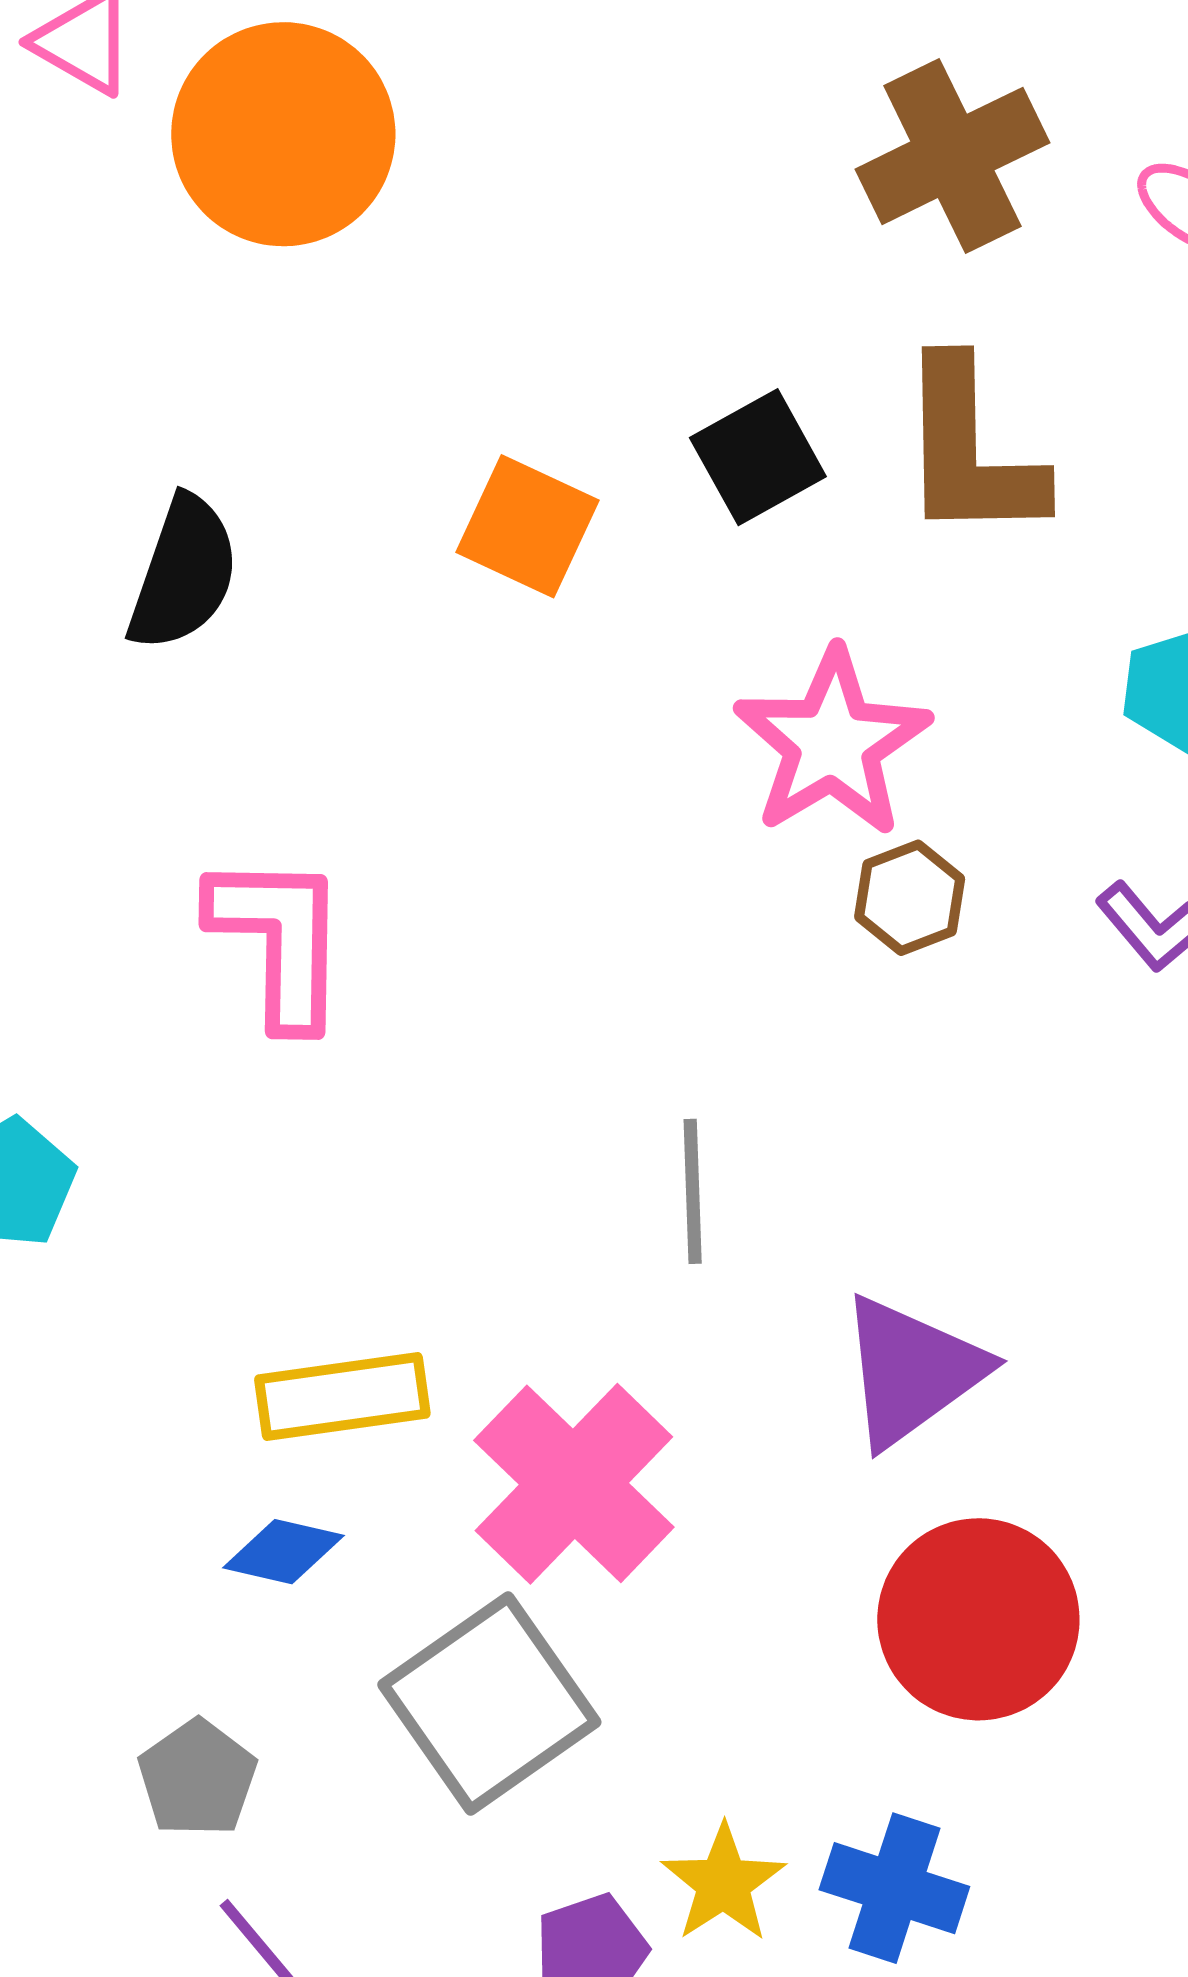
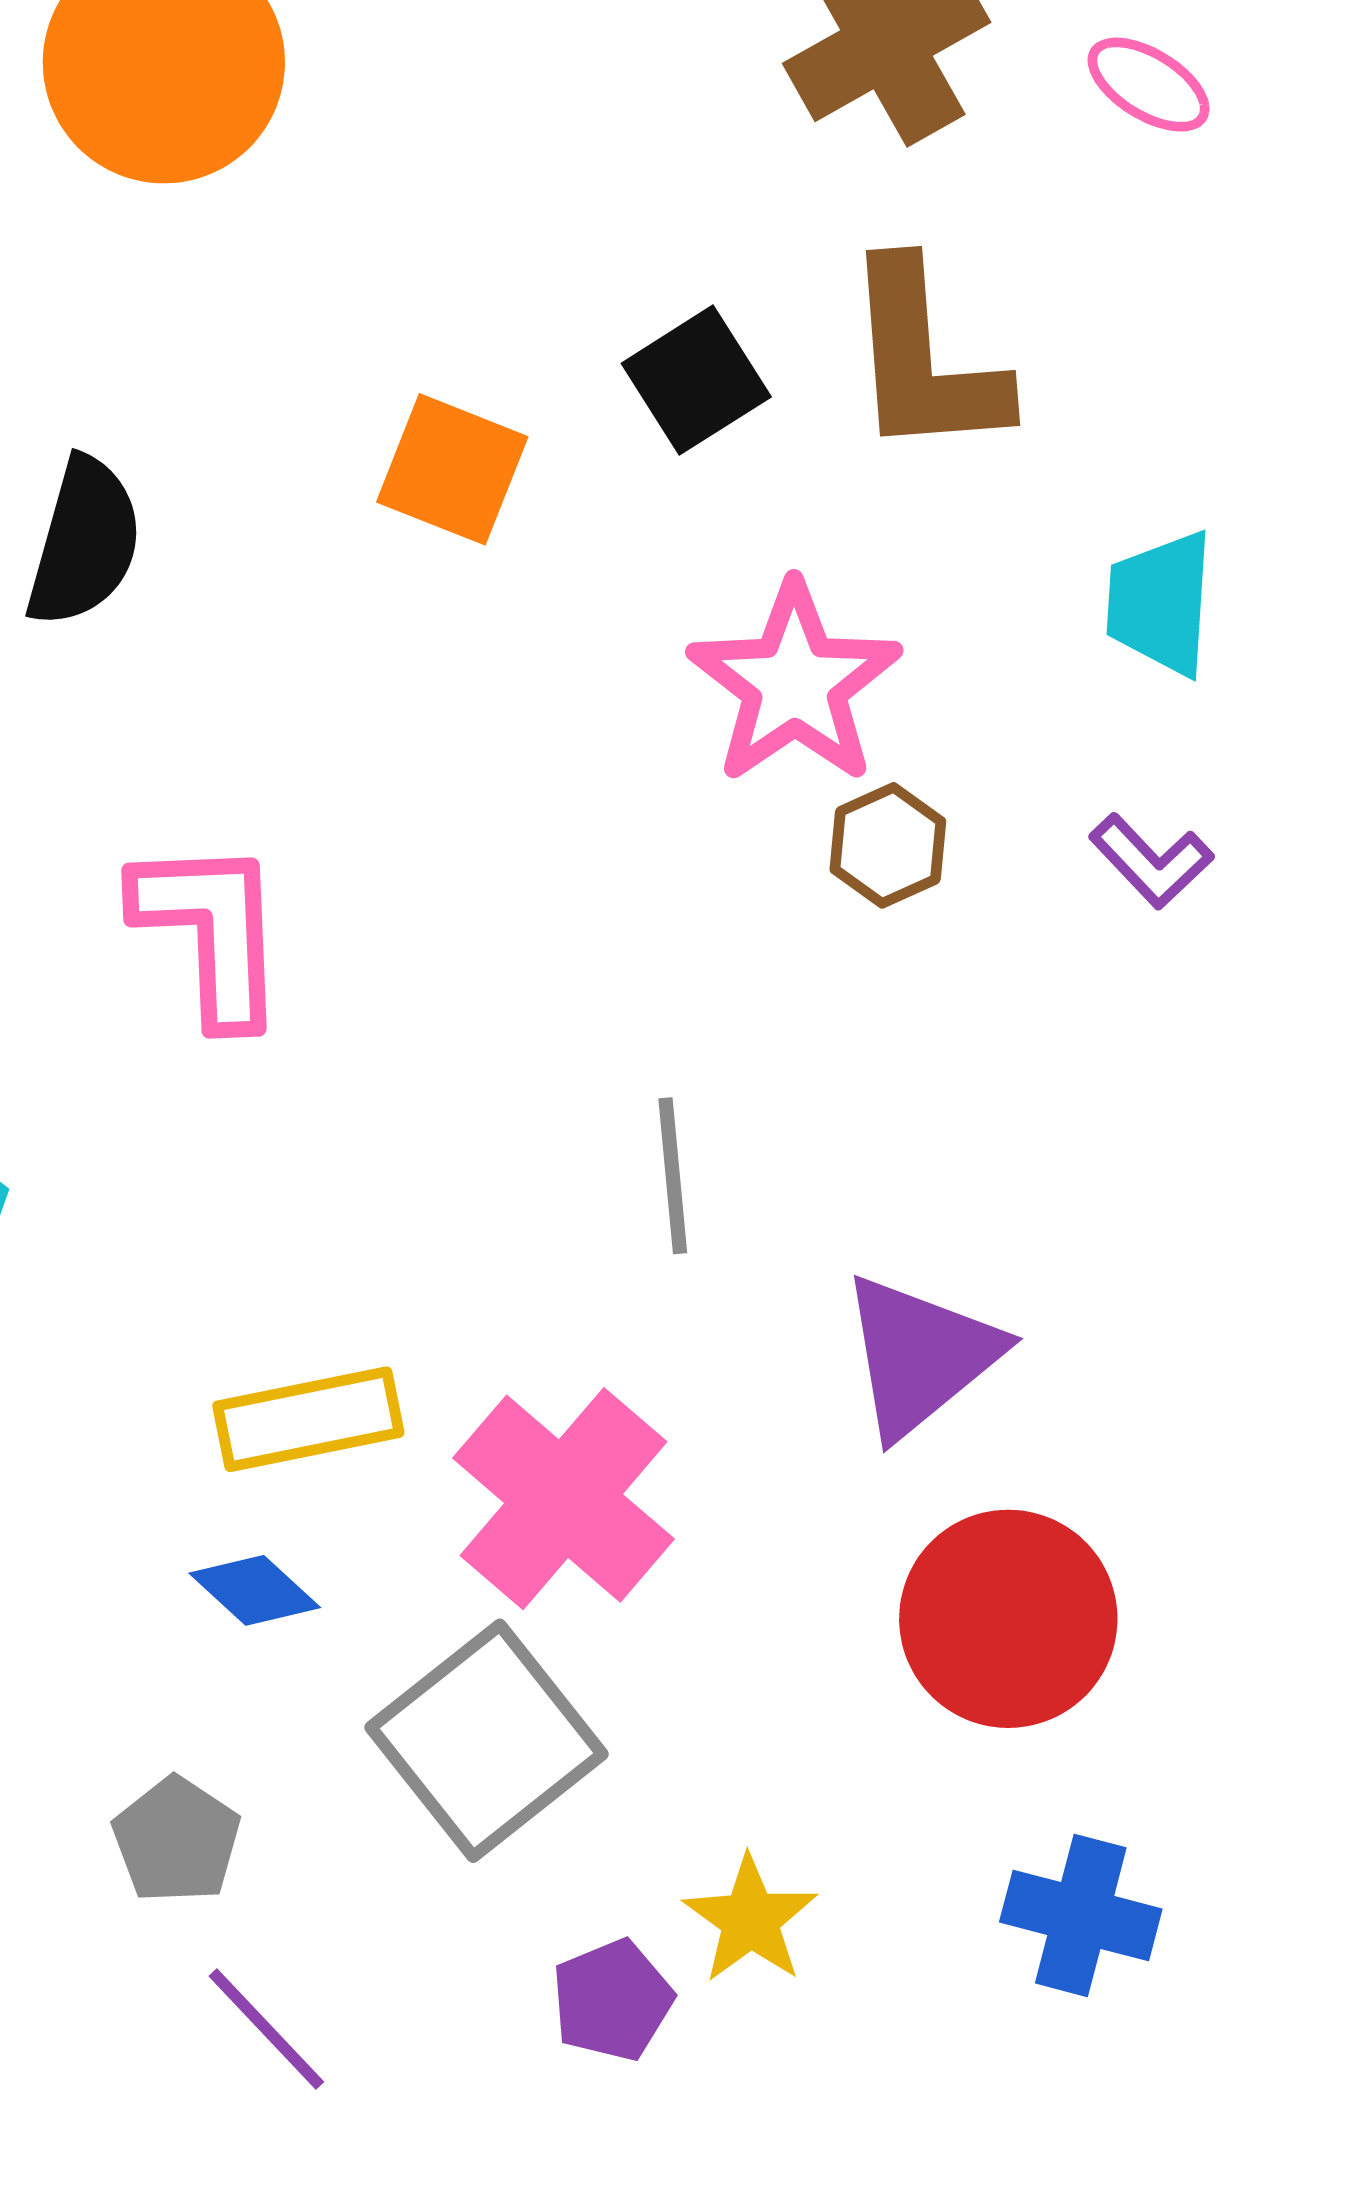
blue diamond: (283, 1552) -> (255, 1590), turned 33
blue cross: (894, 1888) -> (1081, 1915), moved

